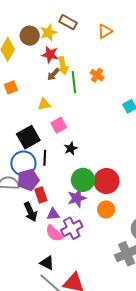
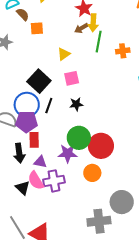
orange cross: (97, 75) -> (123, 51), moved, turned 32
yellow triangle: (44, 104) -> (64, 54), turned -40
black square: (28, 137) -> (39, 81), turned -35
black triangle: (47, 263) -> (23, 188), moved

